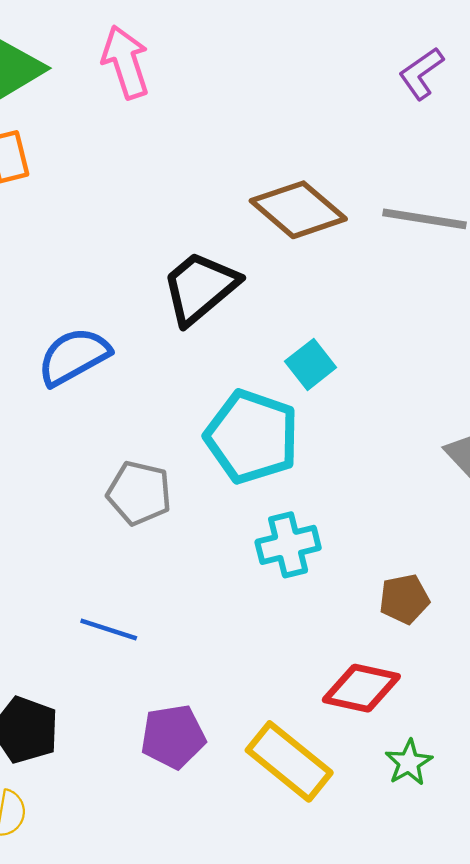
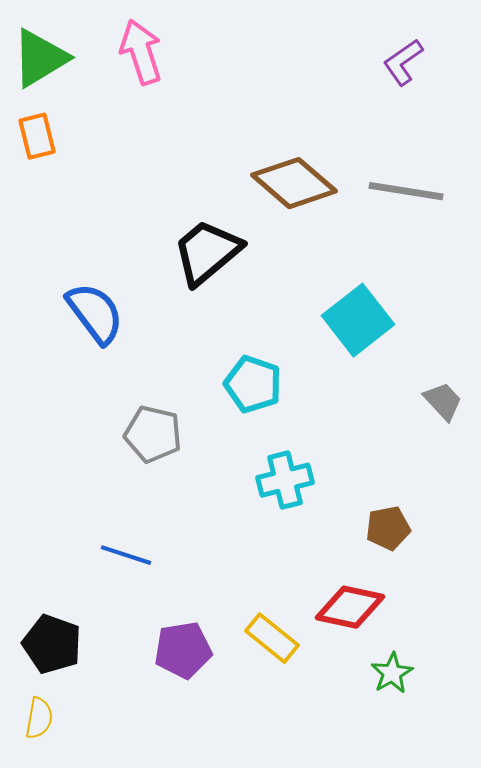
blue semicircle: (74, 356) -> (95, 313), turned 82
cyan square: (311, 364) -> (358, 320), moved, size x1.6
cyan pentagon: (252, 437) -> (253, 384), size x0.7
yellow rectangle: (289, 761) -> (272, 638), moved, size x0.7

